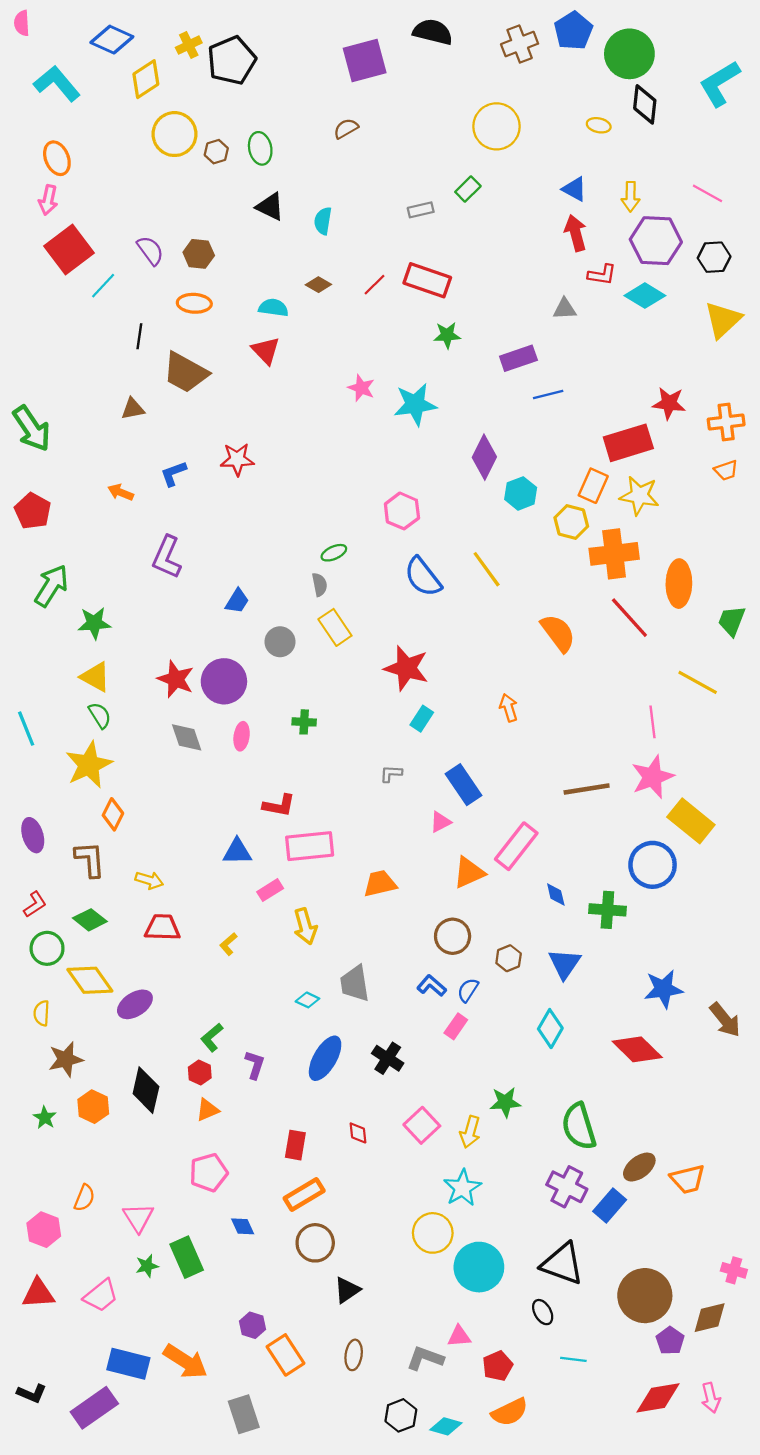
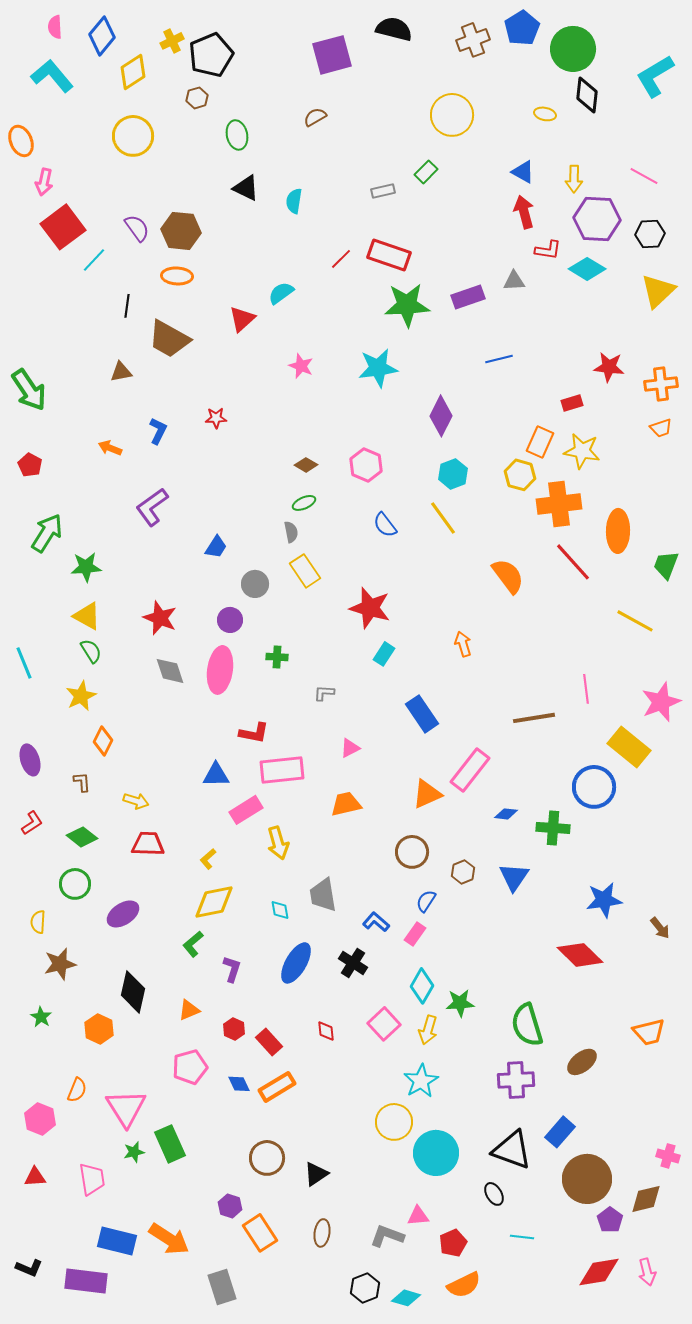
pink semicircle: (22, 23) -> (55, 27), moved
blue diamond: (112, 40) -> (102, 36), turned -75
yellow circle: (175, 134) -> (133, 136), moved
brown hexagon: (216, 152) -> (197, 98), moved
orange ellipse: (57, 158) -> (21, 141), moved
brown hexagon: (199, 254) -> (181, 231), size x1.4
brown diamond: (318, 285) -> (306, 465), moved
cyan semicircle: (273, 308) -> (281, 293), moved, turned -44
green star: (447, 335) -> (407, 305), size x1.8
red triangle: (266, 351) -> (242, 319), turned 32
purple rectangle: (518, 358) -> (468, 297), moved
pink star: (361, 388) -> (301, 366), moved
red rectangle: (628, 443) -> (572, 403), size x0.5
red star: (237, 459) -> (216, 418), size x0.7
blue L-shape: (173, 474) -> (158, 431), turned 136
cyan hexagon: (521, 493) -> (453, 474), moved
red pentagon: (33, 511) -> (30, 465), size x0.7
purple L-shape: (167, 557) -> (152, 507), turned 30
blue semicircle: (423, 577) -> (385, 525), size x0.7
purple circle: (224, 681) -> (230, 620), moved, size x0.6
pink line: (653, 722) -> (586, 689), moved
pink ellipse: (242, 736) -> (220, 670), size x1.8
yellow star: (89, 765) -> (81, 696), size x0.7
gray L-shape: (391, 774) -> (324, 693), moved
pink star: (653, 777) -> (661, 702), moved
pink triangle: (440, 822) -> (350, 748), moved
brown L-shape: (90, 859) -> (82, 782), size x0.6
pink rectangle: (270, 890) -> (246, 810), size x1.4
blue diamond: (556, 894) -> (506, 814), turned -70
green circle: (47, 948) -> (75, 884), moved
yellow diamond: (90, 980) -> (214, 902), moved, turned -66
blue L-shape: (432, 986) -> (376, 922), moved
cyan diamond: (307, 1000) -> (280, 910), turned 55
brown arrow: (725, 1020) -> (660, 928), size x0.7
cyan diamond: (550, 1029) -> (422, 986), moved
red hexagon: (200, 1073) -> (234, 1029), moved
orange hexagon: (93, 1107) -> (99, 1029), moved
red rectangle: (295, 1145) -> (269, 1042), turned -52
orange trapezoid: (688, 1179) -> (649, 1032), moved
purple cross: (567, 1187) -> (516, 1080), turned -30
blue rectangle: (610, 1205) -> (560, 1132), moved
pink triangle: (138, 1218) -> (126, 1108), size x1.4
blue diamond: (243, 1226) -> (239, 1084), moved
brown circle: (315, 1243) -> (267, 1158), moved
red triangle: (38, 1293) -> (35, 1177), size x0.7
pink trapezoid: (101, 1296) -> (92, 1179), turned -60
purple rectangle: (94, 1408) -> (86, 1281), turned 42

